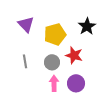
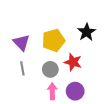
purple triangle: (26, 24) -> (21, 42), moved

